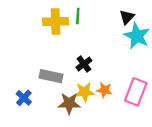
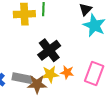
black cross: (84, 64) -> (49, 50), size x1.6
gray rectangle: (51, 76) -> (22, 78), moved

